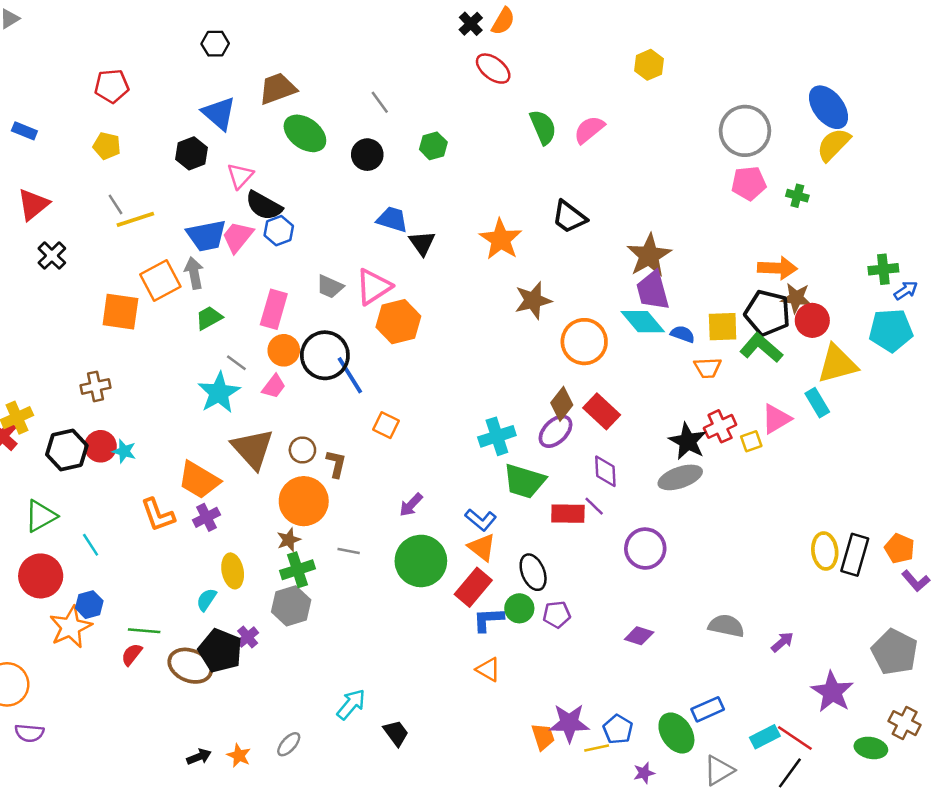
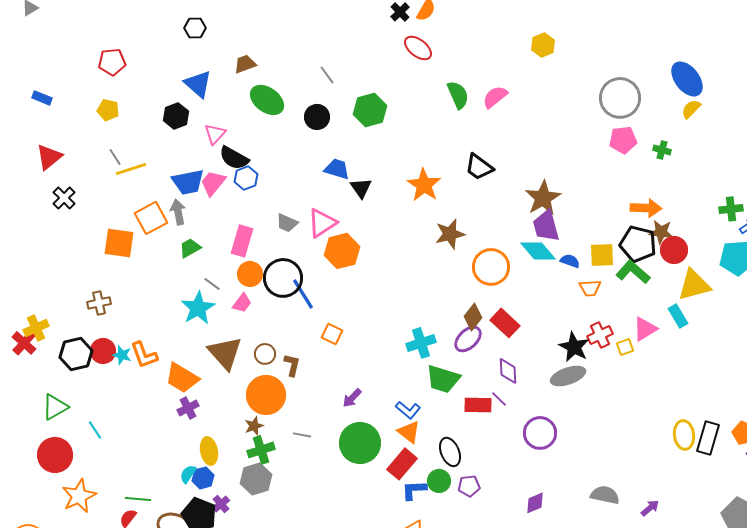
brown trapezoid: (278, 89) -> (245, 64), size x0.7
yellow semicircle: (833, 145) -> (691, 109), size x0.7
green hexagon: (433, 146) -> (370, 110), size x1.5
orange L-shape: (158, 515) -> (144, 355), moved
blue hexagon: (89, 605) -> (203, 478), moved
purple diamond: (639, 636) -> (535, 503), turned -40

